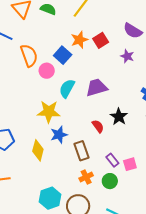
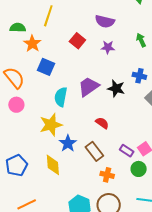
orange star: (79, 40) -> (32, 44), moved
pink circle: (47, 71) -> (16, 105), moved
black star: (119, 117) -> (116, 88), moved
orange cross: (86, 177) -> (107, 175), turned -32
green circle: (110, 181) -> (139, 169), moved

